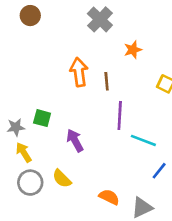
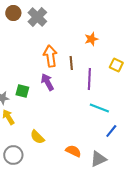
gray cross: (100, 19) -> (37, 17), moved
purple line: (120, 115) -> (89, 79), moved
purple arrow: (75, 140) -> (47, 82), moved
gray circle: (30, 183) -> (13, 155), moved

